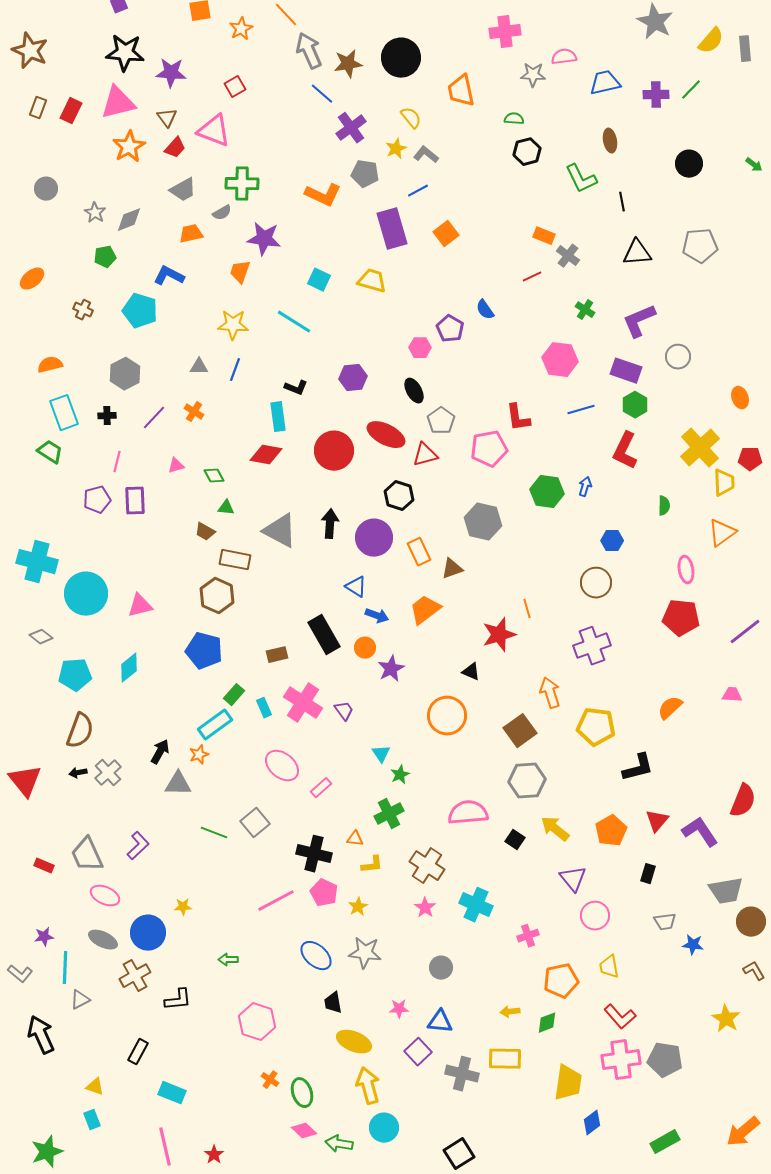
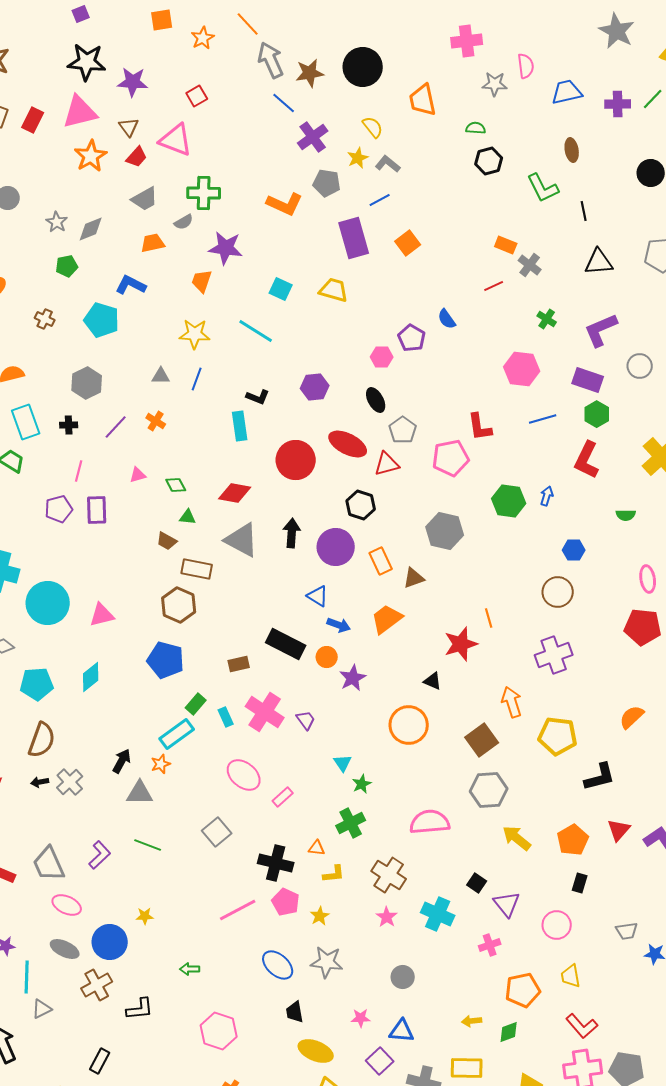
pink semicircle: (564, 57) -> (526, 66), turned 90
red diamond: (266, 455) -> (235, 493), moved
green semicircle: (664, 506) -> (626, 515), turned 90
black rectangle: (324, 635) -> (286, 644), turned -33
green line: (214, 833) -> (148, 845), moved
black square: (515, 840) -> (477, 883), moved
black rectangle: (648, 874) -> (580, 883), moved
purple triangle: (573, 879) -> (507, 904), moved

